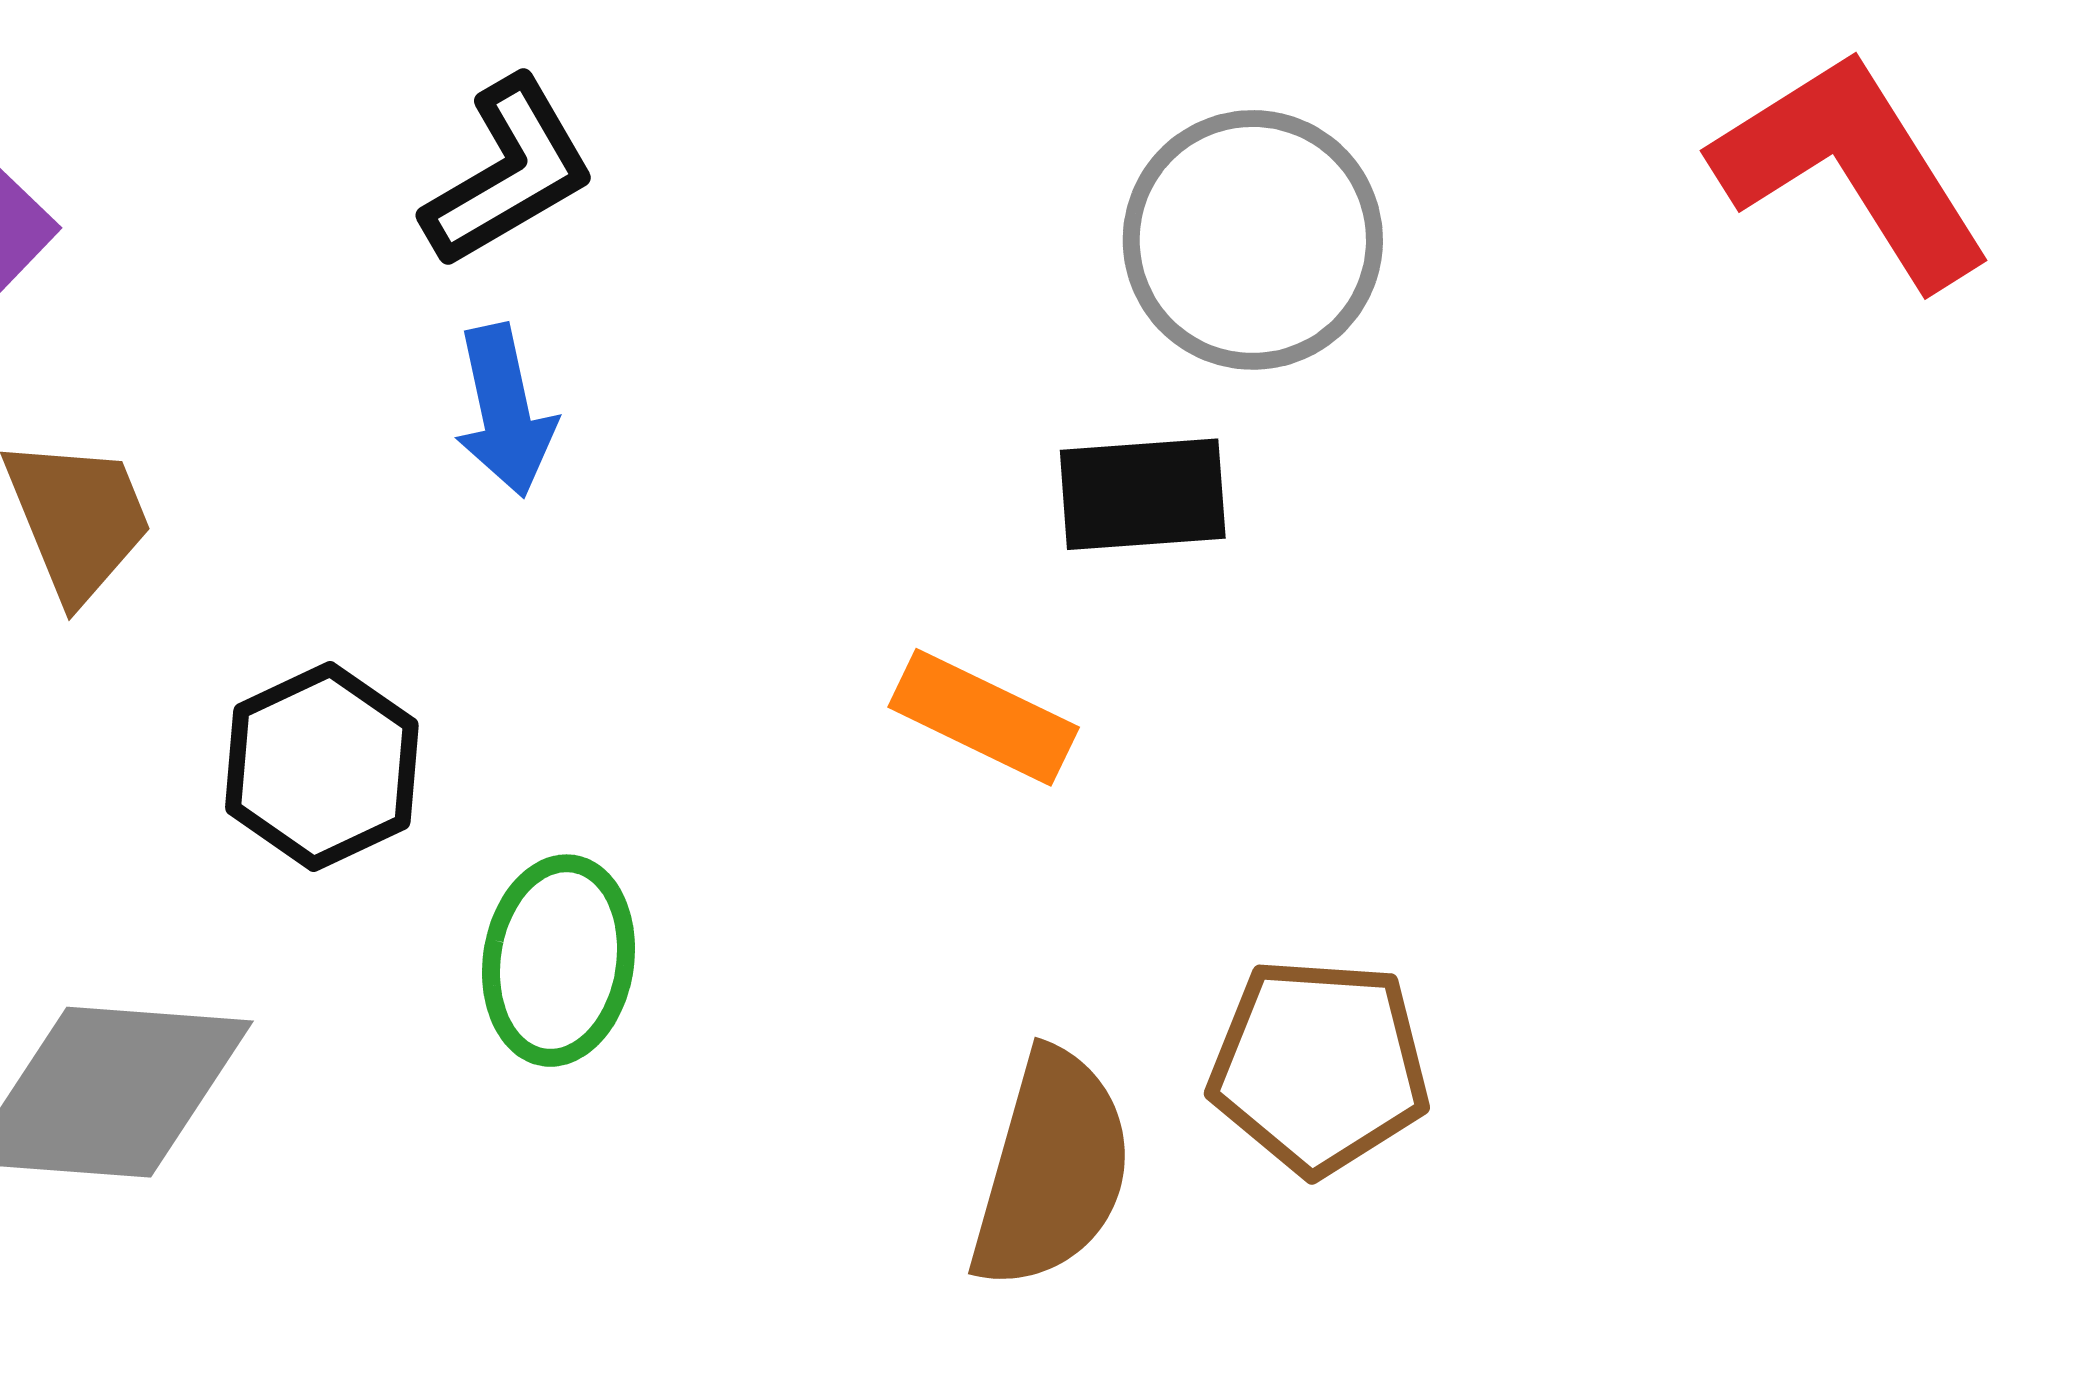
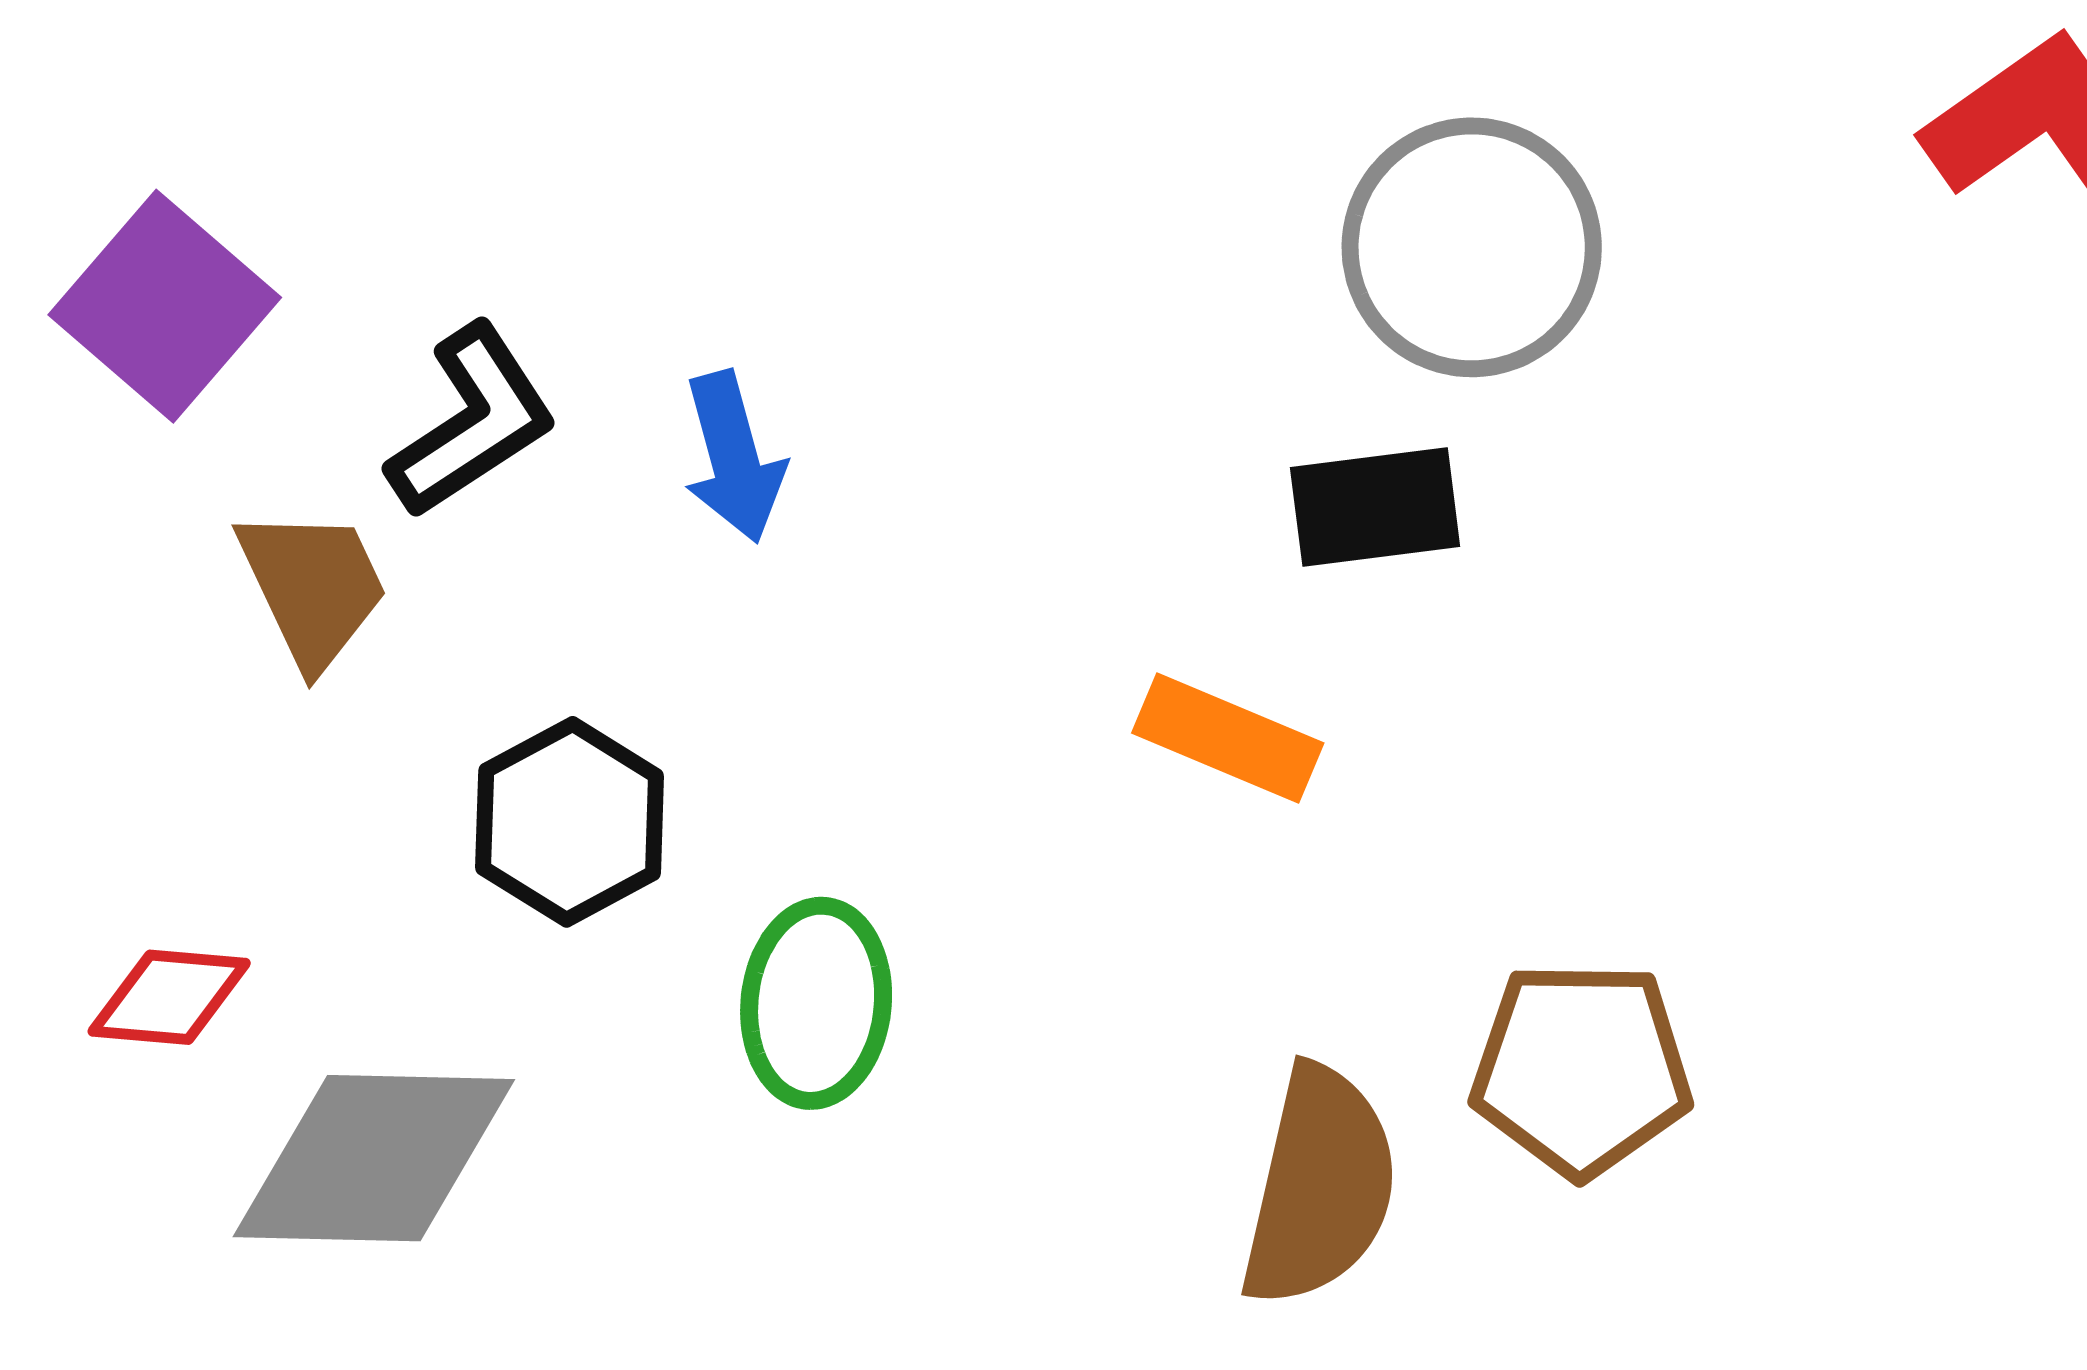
black L-shape: (509, 173) -> (472, 421), moved

